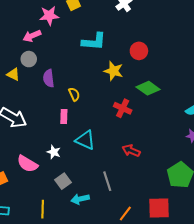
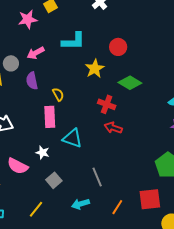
pink arrow: (32, 36) -> (36, 53), moved
yellow star: (113, 71) -> (95, 69), turned 30
pink rectangle: (64, 116) -> (50, 117), size x1.5
red arrow: (131, 151) -> (113, 128), moved
cyan arrow: (80, 199) -> (80, 204), moved
yellow line: (43, 209) -> (36, 209), turned 42

